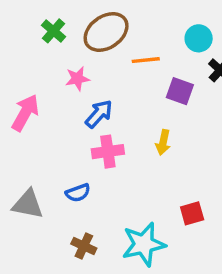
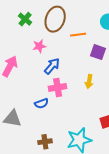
brown ellipse: (106, 32) -> (55, 19), turned -35
blue semicircle: (78, 193) -> (41, 103), moved
brown cross: (84, 246) -> (45, 142), turned -32

